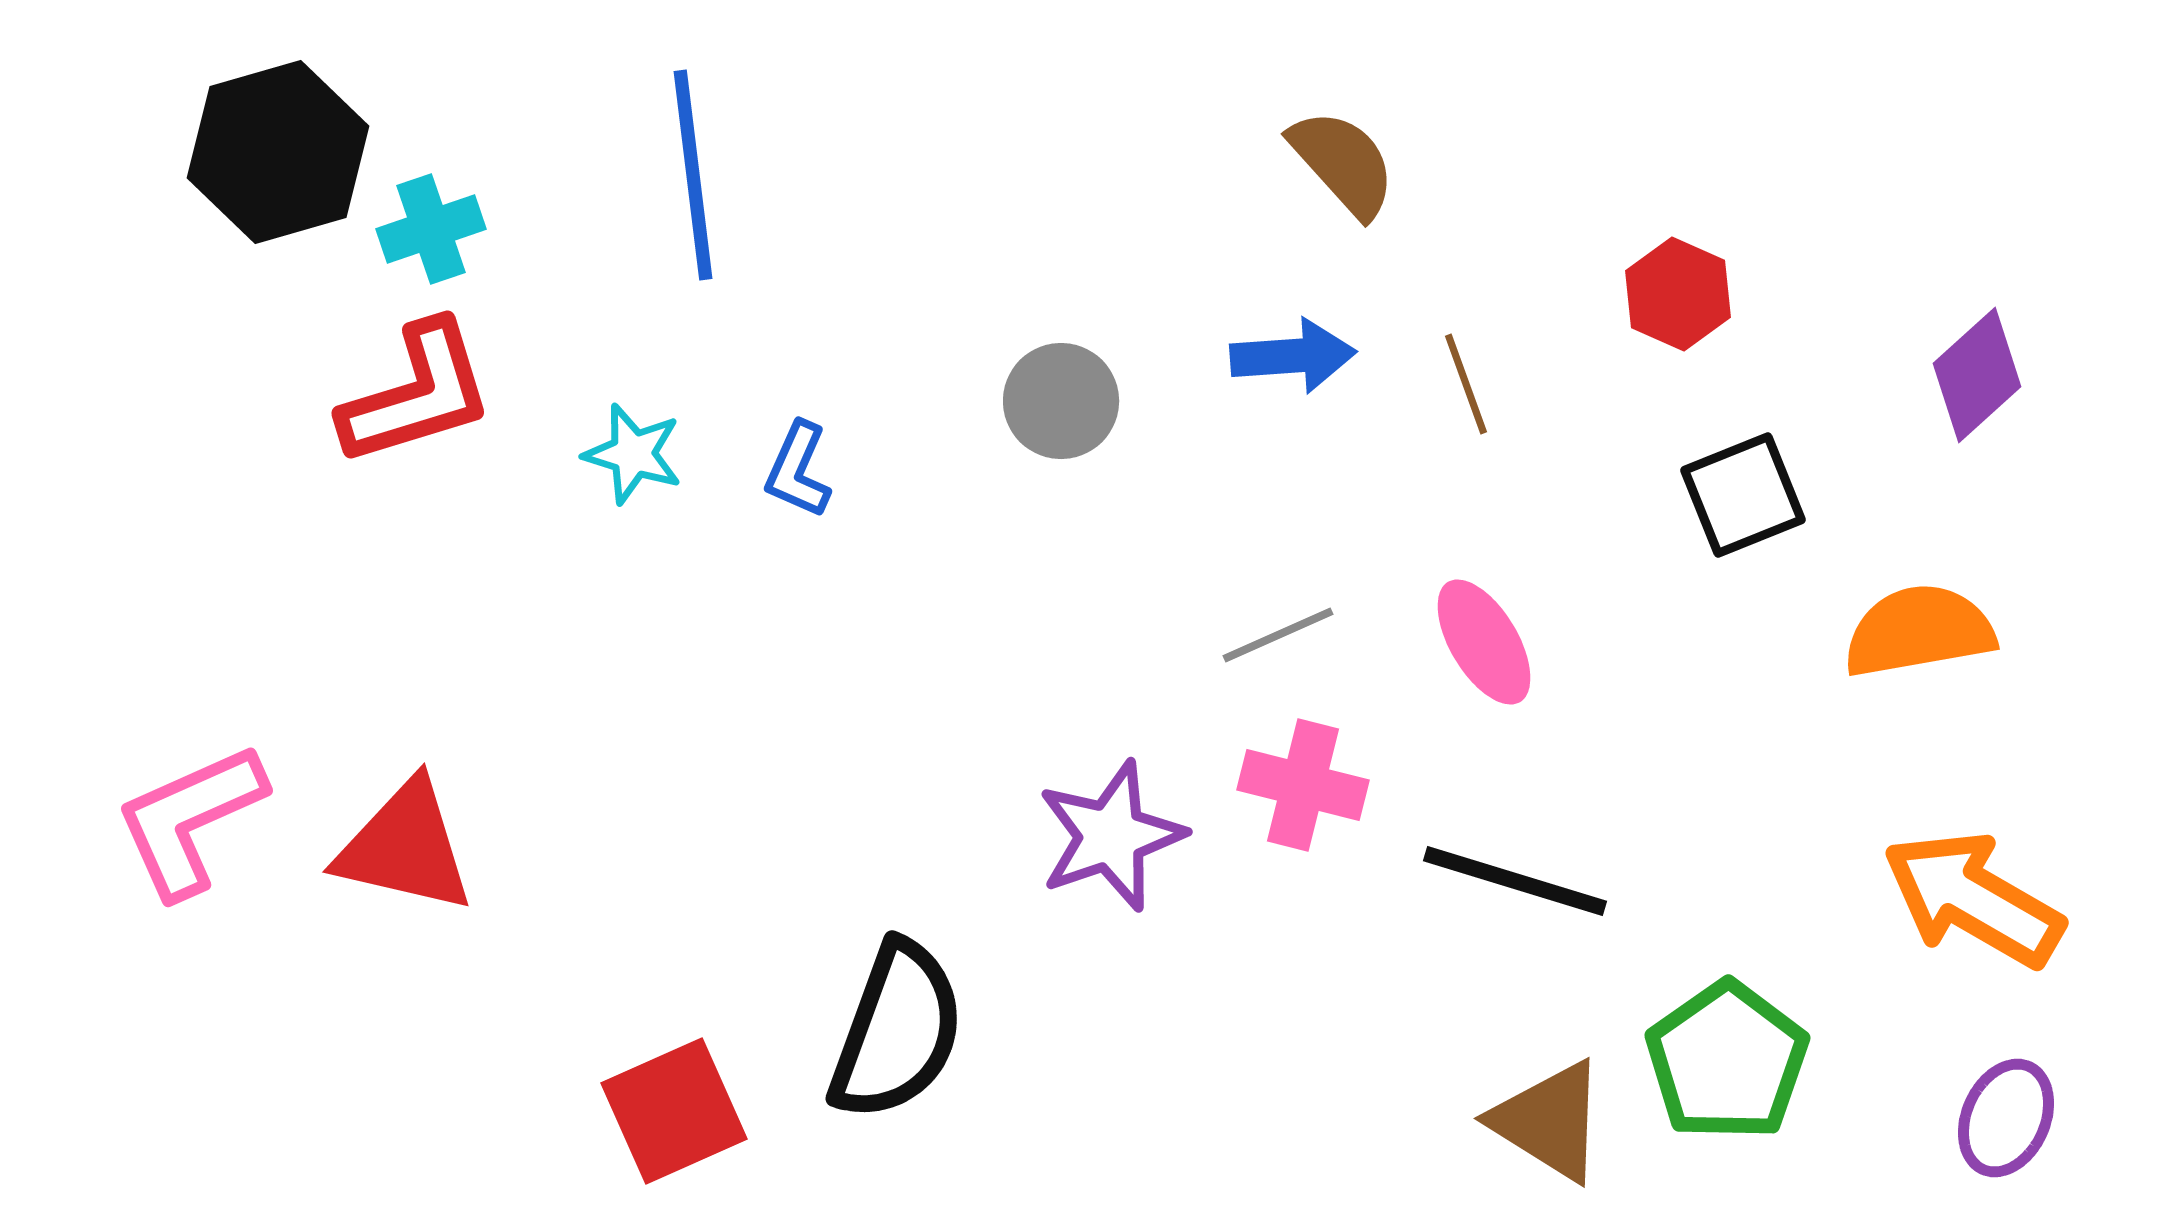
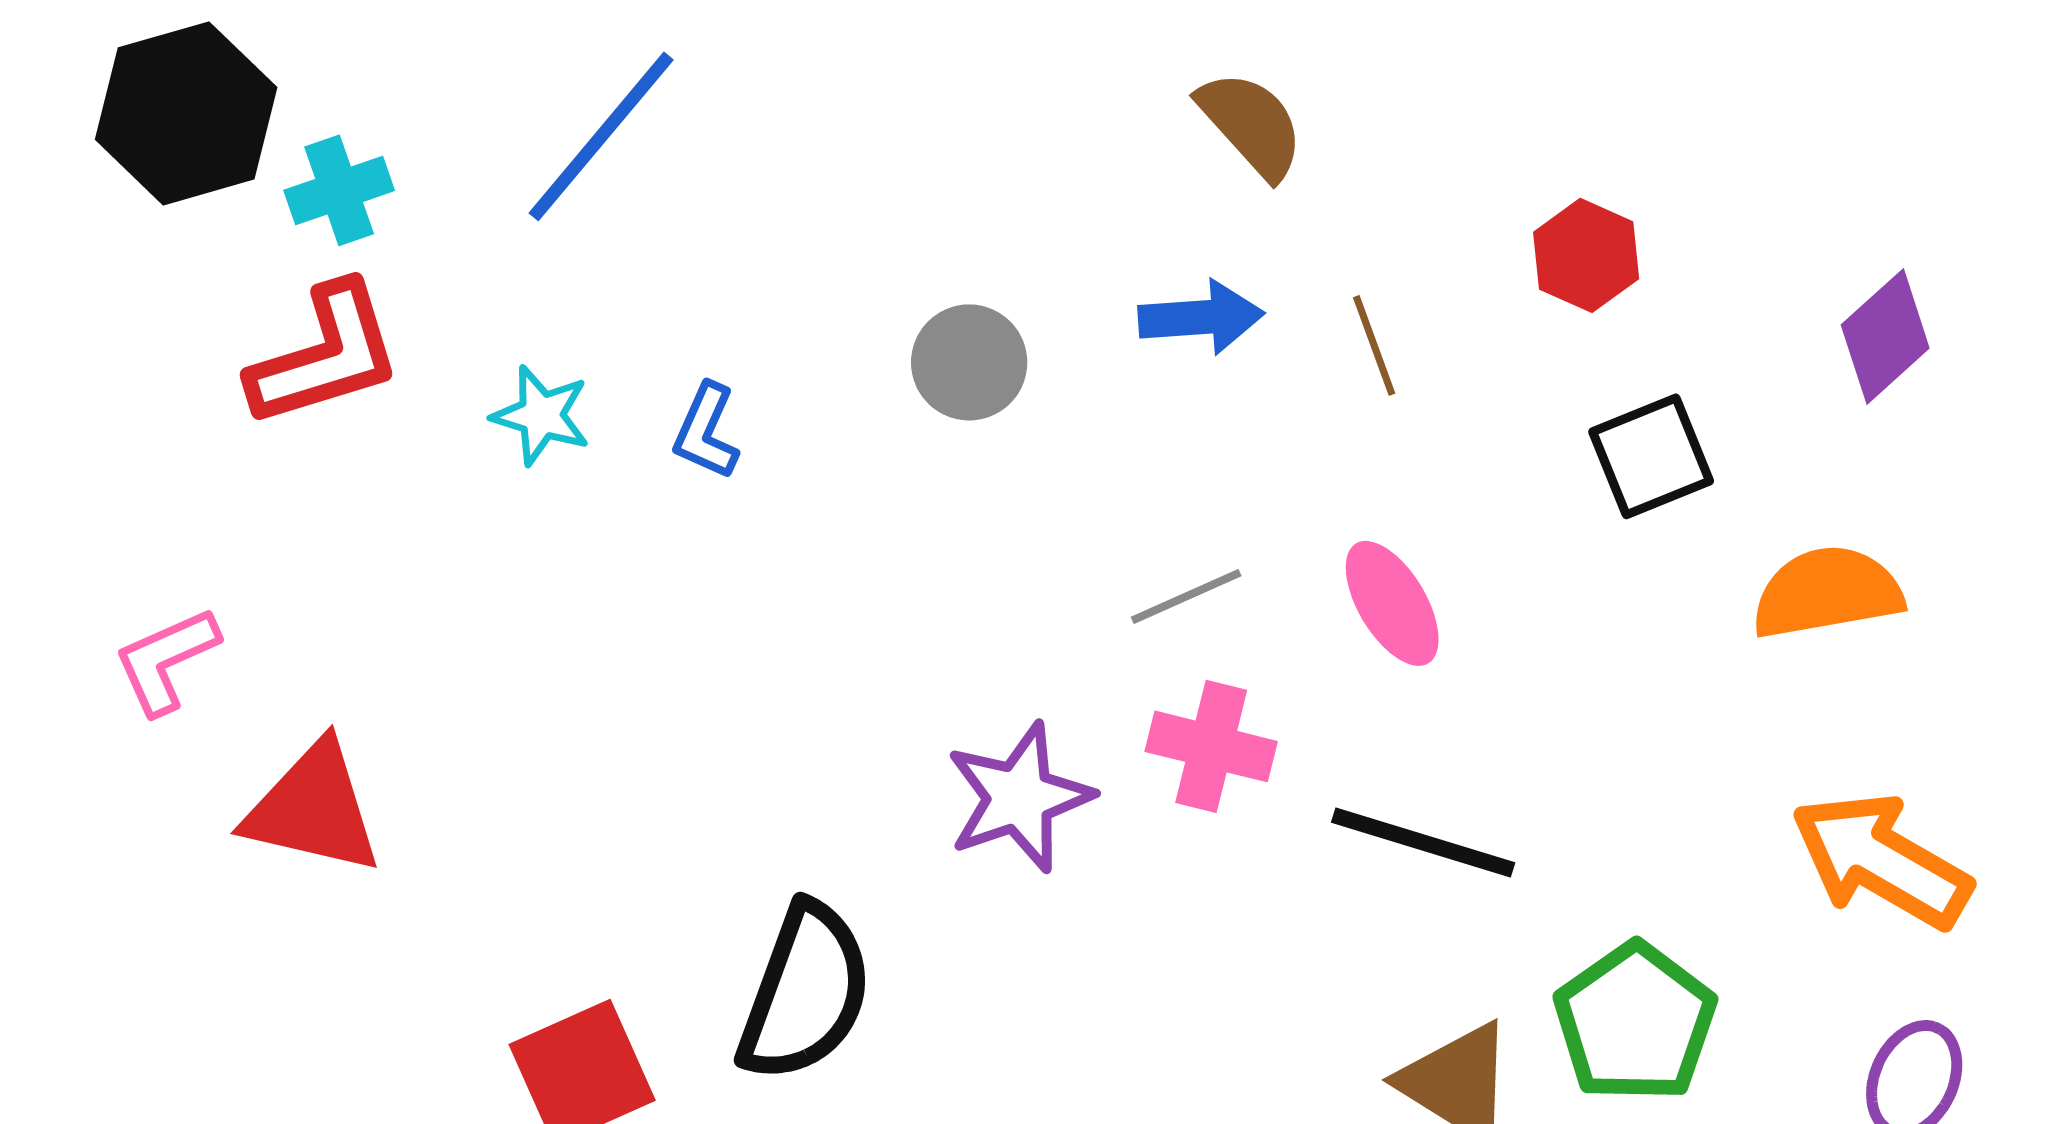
blue line: (693, 175) -> (601, 136), turned 47
pink L-shape: (190, 820) -> (166, 660), moved, size x0.7

